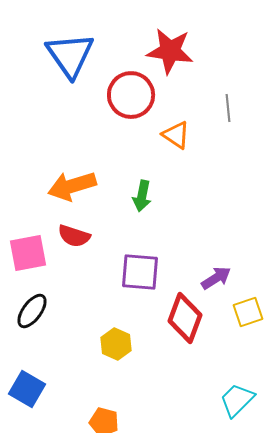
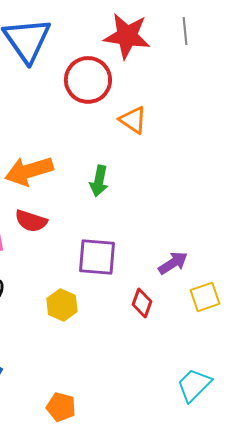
gray line: (228, 108) -> (185, 31), moved
red diamond: (185, 318) -> (142, 303), size x0.6
yellow hexagon: (116, 344) -> (62, 305), moved

